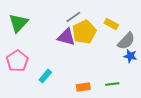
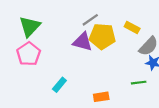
yellow pentagon: (84, 32) -> (102, 36), turned 30
pink pentagon: (17, 61) -> (29, 54), moved
green line: (112, 84) -> (139, 83), moved

